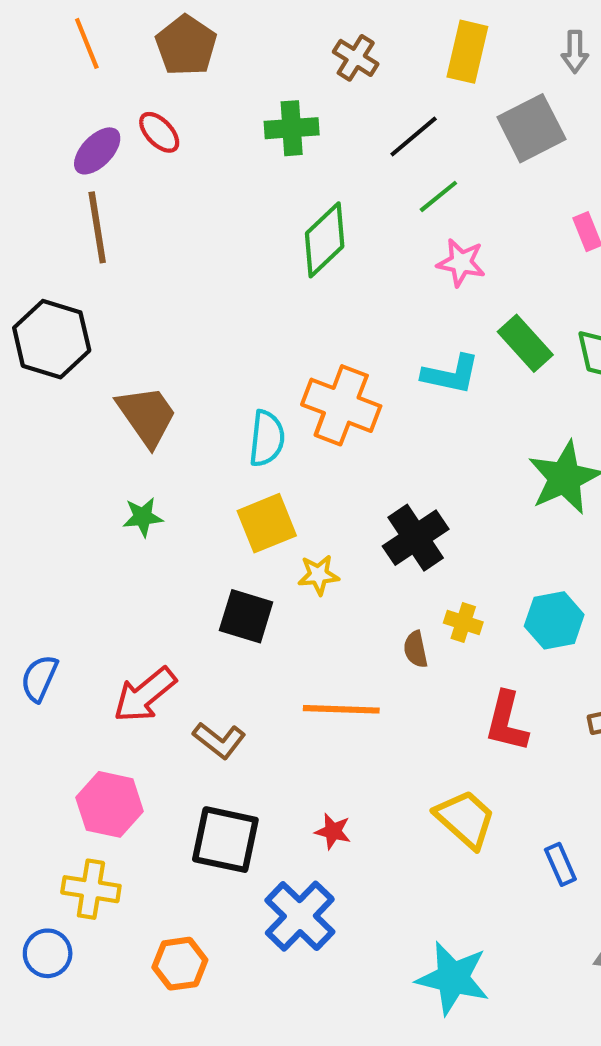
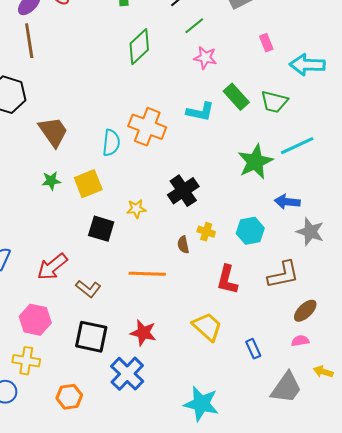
yellow square: (267, 523) -> (88, 184), moved
red star: (333, 831) -> (143, 333), size x1.5

